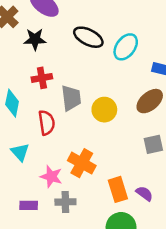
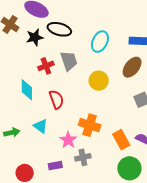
black ellipse: (88, 37) -> (59, 29), moved
cyan ellipse: (126, 47) -> (100, 42), moved
gray trapezoid: (71, 98) -> (69, 61), moved
pink star: (51, 176) -> (68, 140), turned 30

